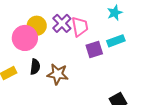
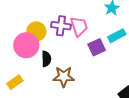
purple cross: (62, 23) -> (61, 26), turned -30
black semicircle: (35, 67) -> (46, 59), moved

